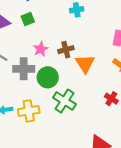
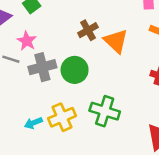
pink star: (41, 49) -> (27, 41), moved
green cross: (65, 101) -> (105, 111), moved

